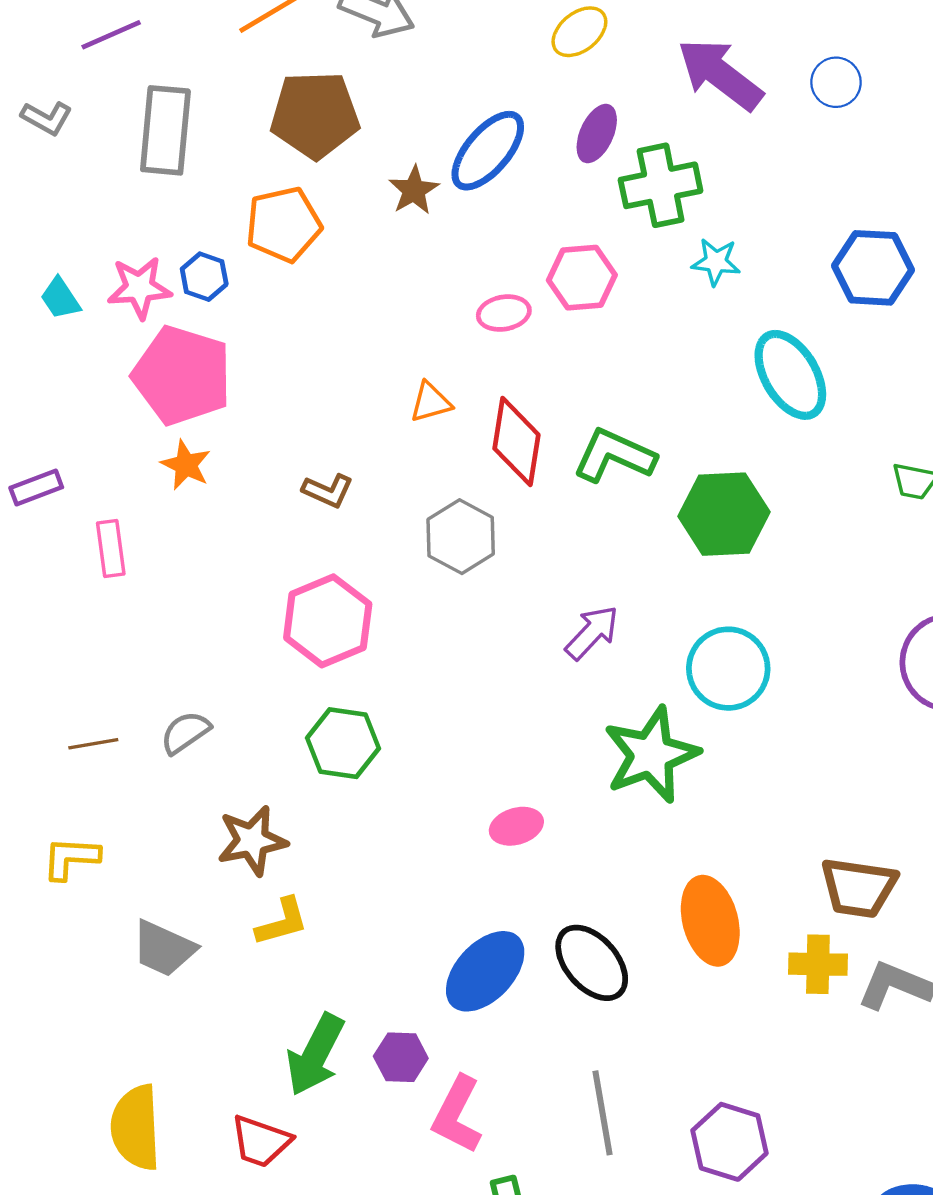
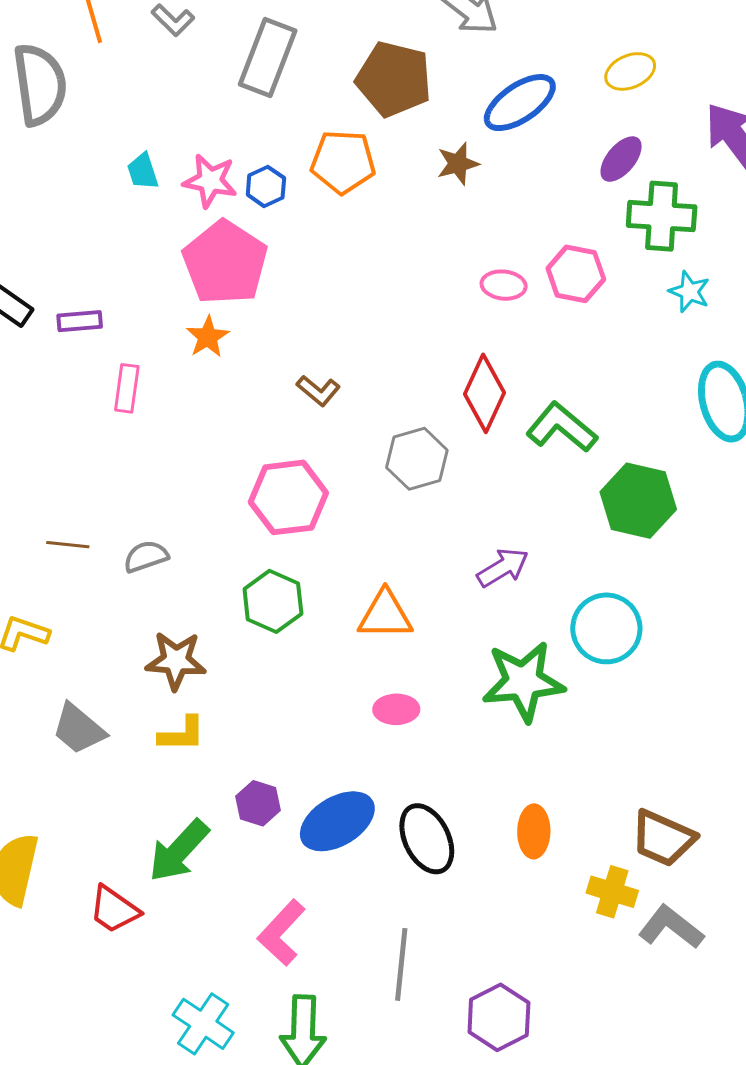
blue ellipse: (488, 151) -> (520, 103), moved
orange triangle: (431, 402) -> (385, 615), moved, size x1.5
orange ellipse: (710, 921) -> (534, 831), size x0.7
purple hexagon: (401, 1057) -> (258, 803), moved

